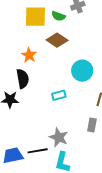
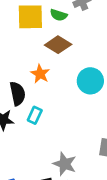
orange star: (29, 55) -> (40, 74), moved
cyan rectangle: (59, 95) -> (35, 115), moved, turned -48

